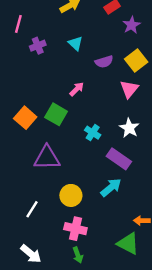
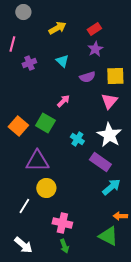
purple star: (132, 25) -> (95, 49), moved
yellow square: (136, 61) -> (115, 76), turned 36
white star: (129, 128) -> (109, 135), size x1.4
cyan arrow: (111, 187) -> (111, 187), moved
yellow circle: (71, 195) -> (46, 188), moved

